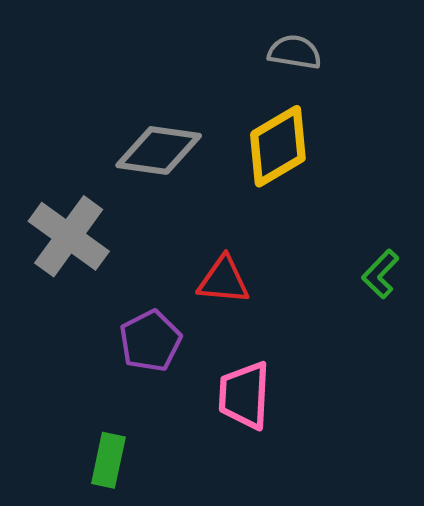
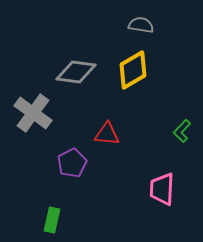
pink trapezoid: (244, 395) -> (162, 189), moved

